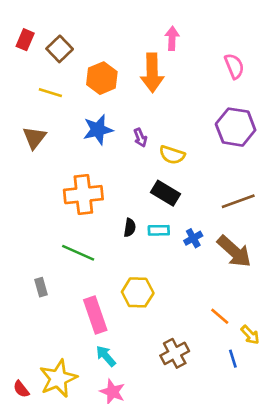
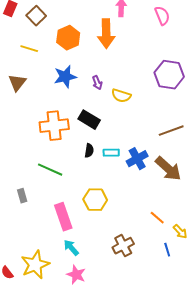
pink semicircle: (234, 66) -> (162, 16), moved
black rectangle: (165, 193) -> (89, 120), moved
blue cross: (193, 238) -> (137, 159), size x1.5

